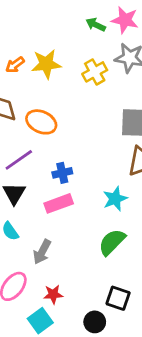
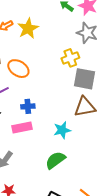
yellow star: (46, 64) -> (28, 28), turned -30
yellow cross: (95, 72) -> (70, 58), moved

